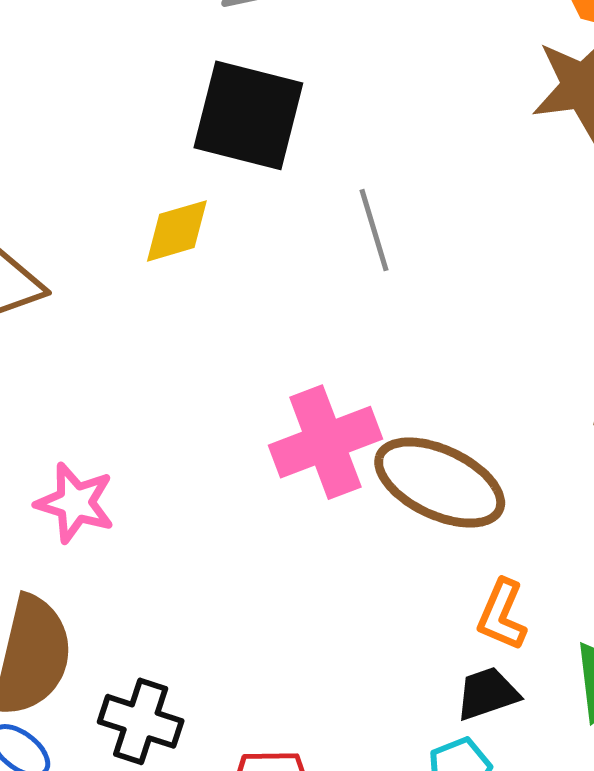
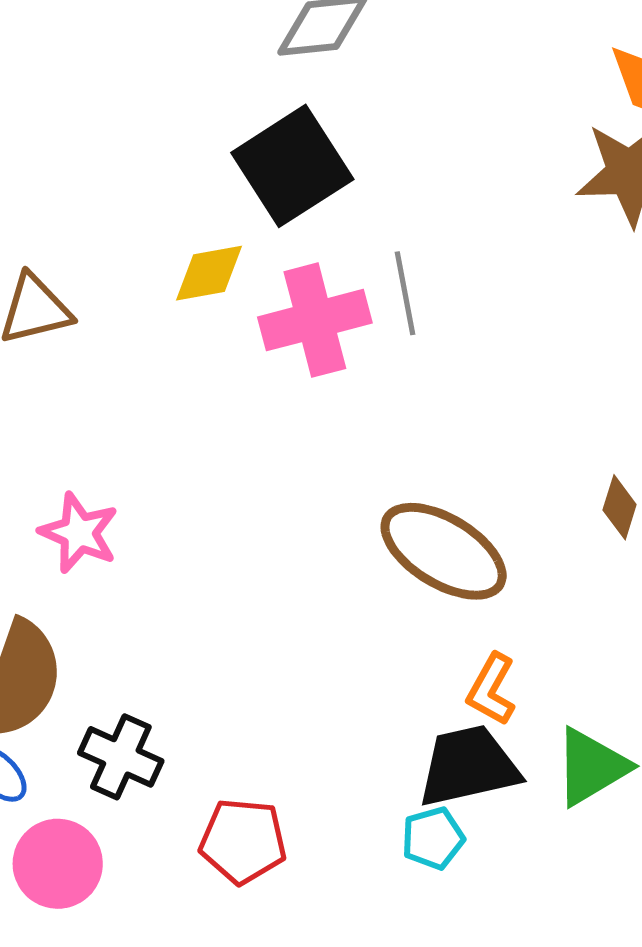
black square: (248, 115) -> (292, 166), turned 37
pink cross: (325, 442) -> (315, 320), moved
black trapezoid: (487, 694) -> (468, 766), size x1.6

